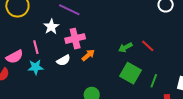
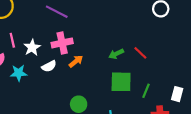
white star: (51, 27) -> (32, 47), moved
pink line: (36, 47) -> (12, 40), moved
green square: (130, 73) -> (121, 82), turned -30

